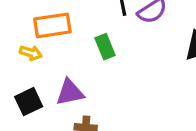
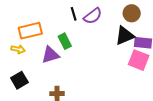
purple triangle: (70, 92) -> (50, 55), moved

